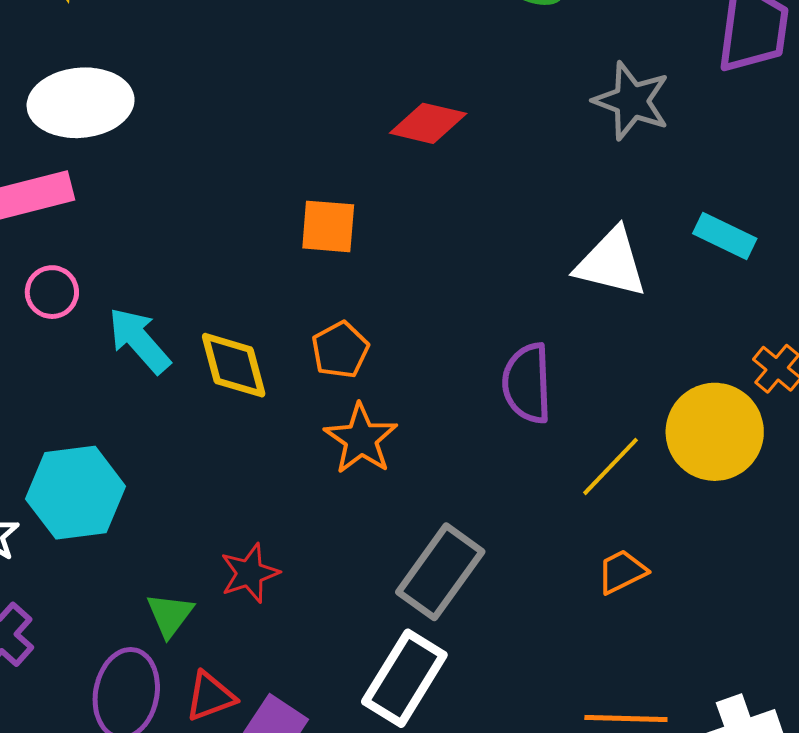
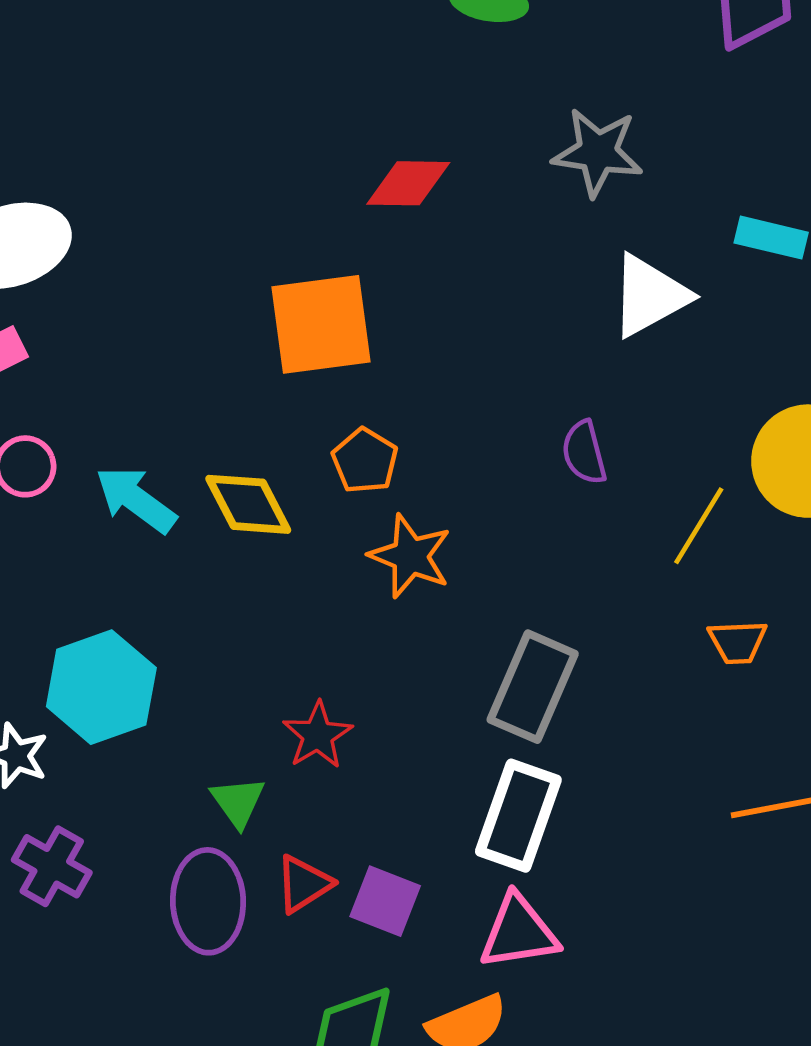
gray star: (632, 101) -> (598, 152), moved
orange square: (328, 226) -> (321, 324), size x1.6
white triangle: (611, 263) -> (649, 296), turned -30
purple semicircle: (527, 383) -> (584, 452), size x0.7
orange trapezoid: (622, 572) -> (738, 642), turned -144

